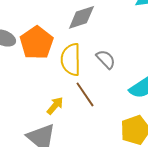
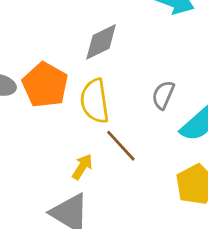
gray semicircle: (106, 59) -> (163, 95), moved, turned -105

